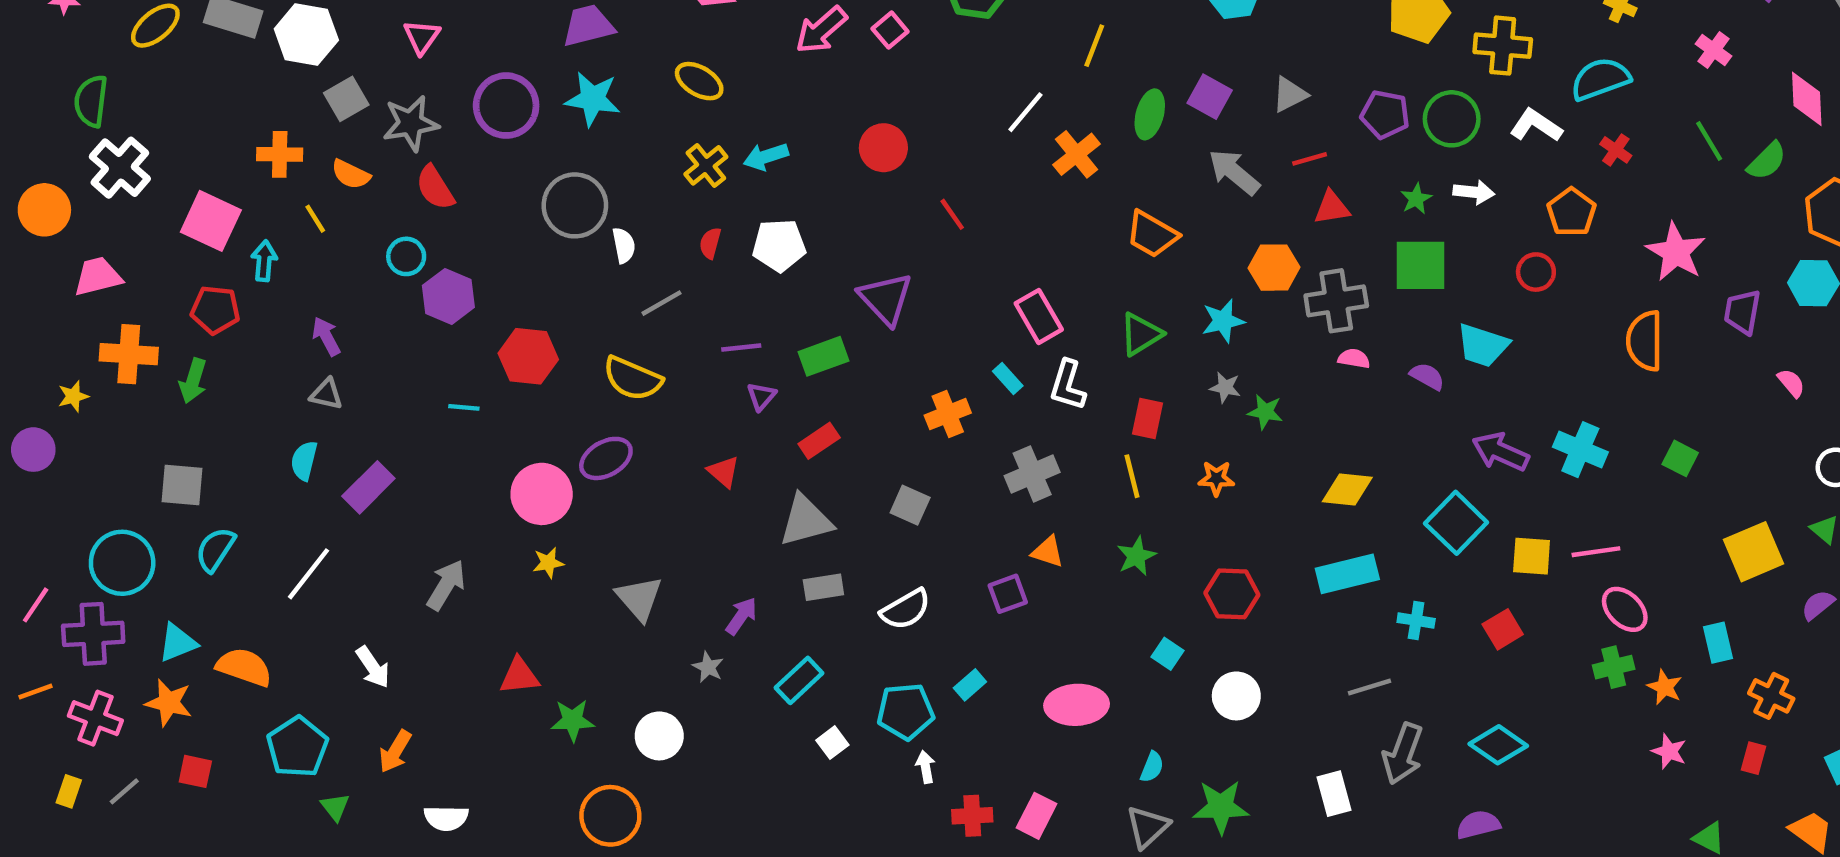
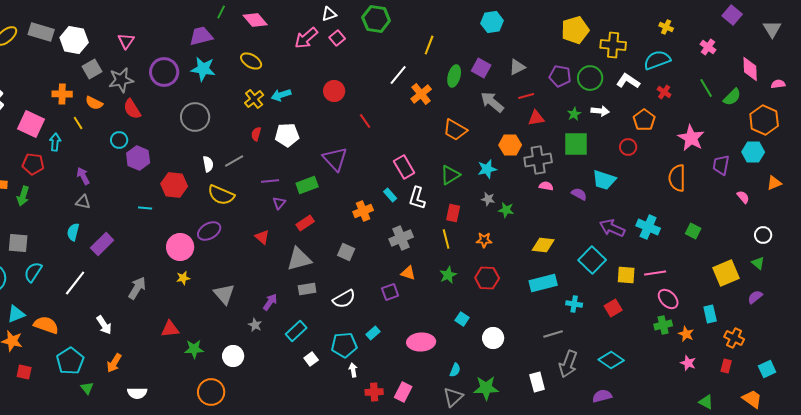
white semicircle: (624, 245) -> (208, 164), moved
red hexagon: (1232, 594) -> (487, 278), moved

